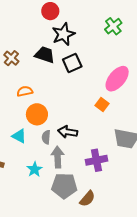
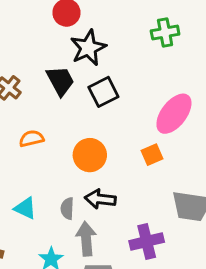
green cross: (113, 26) -> (165, 33), turned 30
black trapezoid: (45, 55) -> (60, 81), turned 45
orange square: (102, 105) -> (152, 155), turned 32
orange circle: (37, 114) -> (90, 155), moved

